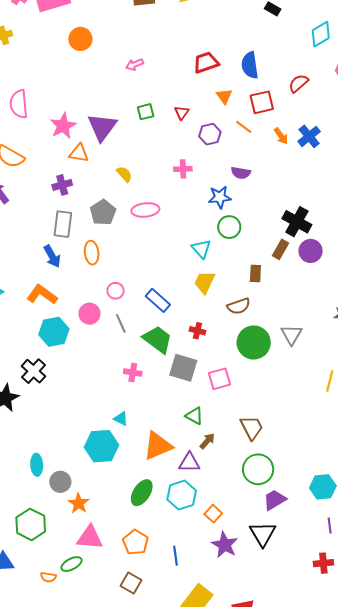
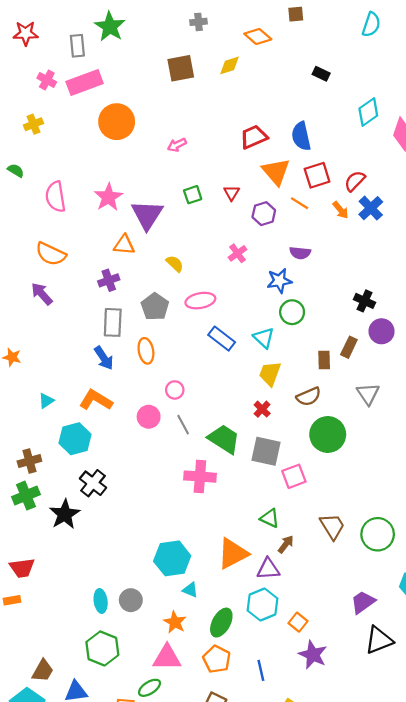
cyan diamond: (321, 34) -> (368, 112), moved
orange circle: (80, 39) -> (117, 122), size x1.4
red semicircle: (299, 83) -> (355, 181), moved
orange triangle: (224, 96) -> (276, 172), size x1.6
pink star: (63, 126) -> (108, 197), moved
pink cross: (183, 169) -> (238, 253), turned -30
black cross: (297, 222) -> (365, 301), size x0.7
brown rectangle: (281, 249) -> (349, 347), moved
blue rectangle: (158, 300) -> (222, 339), moved
red cross: (197, 331) -> (262, 409), moved, turned 35
cyan hexagon: (54, 332) -> (75, 439), moved
gray triangle: (291, 335) -> (368, 394), moved
gray square: (183, 368) -> (266, 451), moved
pink cross: (133, 372) -> (200, 477), size x1.6
cyan triangle: (121, 419) -> (190, 590), moved
cyan ellipse: (37, 465) -> (101, 601), moved
green circle: (258, 469) -> (378, 534), moved
green ellipse: (142, 493) -> (221, 623), moved
orange star: (79, 503) -> (175, 622), moved
black triangle: (263, 534) -> (379, 640), moved, turned 44

